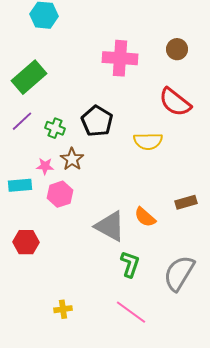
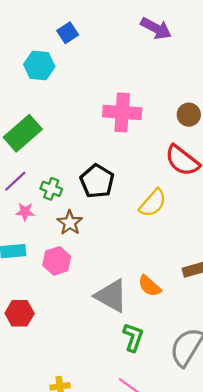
brown circle: (177, 49) -> (189, 115), moved
yellow semicircle: (148, 141) -> (153, 203), turned -48
pink star: (45, 166) -> (25, 212), moved

